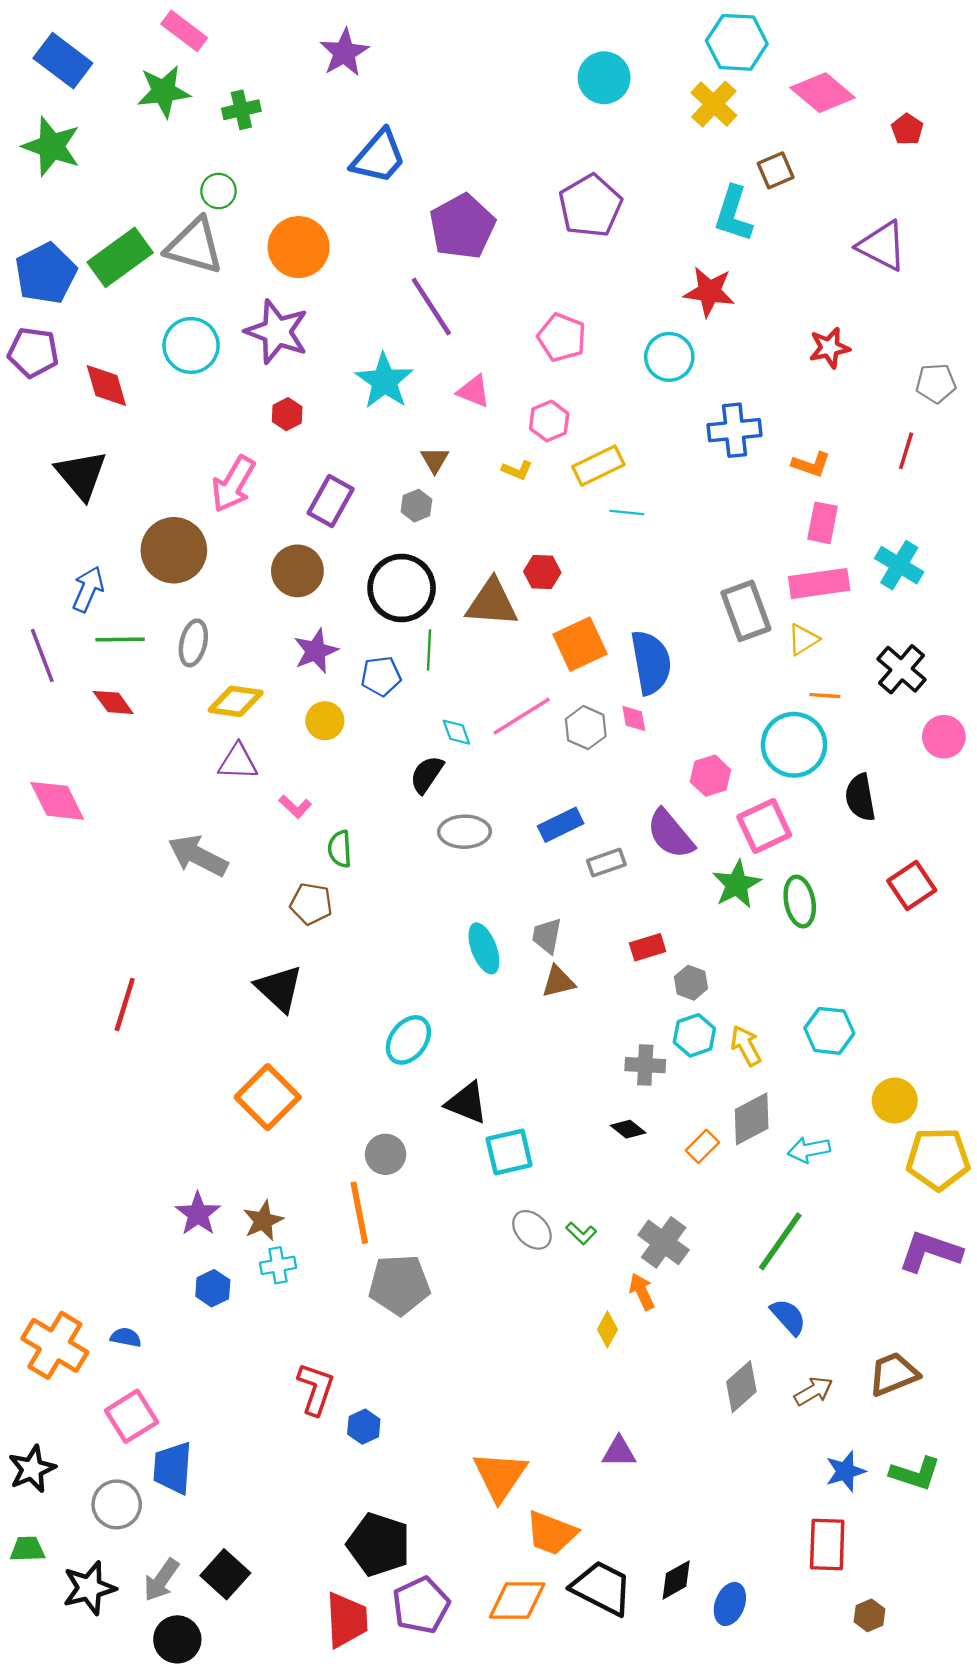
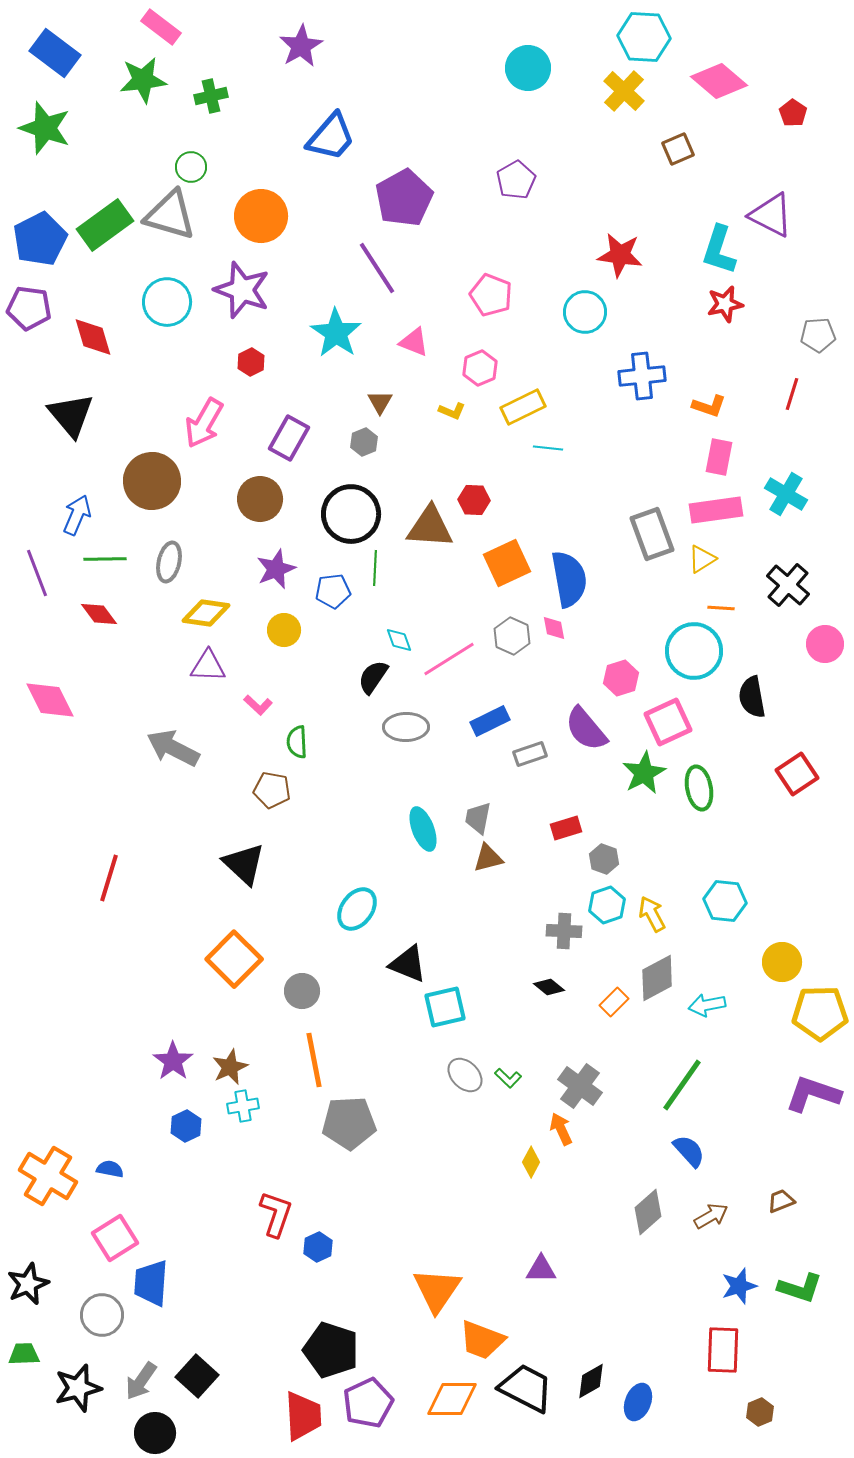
purple pentagon: (590, 206) -> (516, 180), size x0.7
cyan L-shape: (733, 214) -> (719, 250), moved
pink line: (522, 716) -> (449, 659), moved
gray circle: (386, 1154) -> (302, 991), moved
brown trapezoid: (894, 1374) -> (781, 1201), size x0.6

